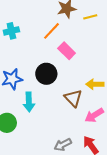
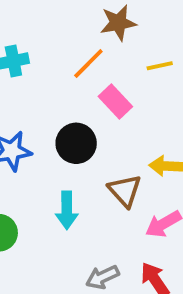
yellow line: (90, 17) -> (160, 66), moved
cyan arrow: (29, 102) -> (67, 210), moved

